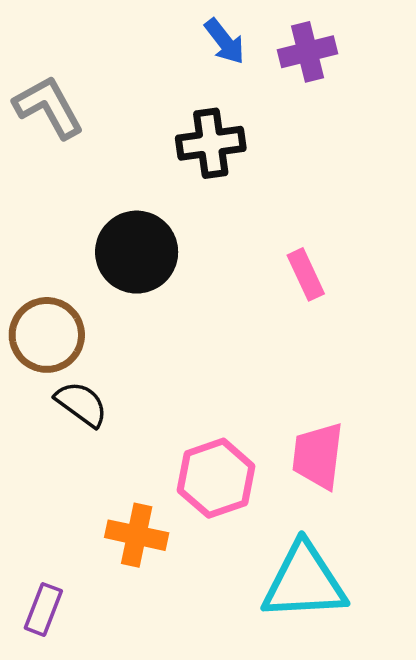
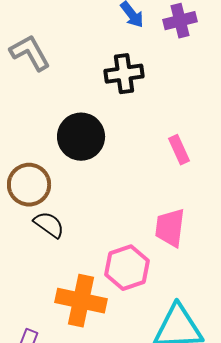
pink trapezoid: (318, 456) -> (170, 228), moved
orange cross: (137, 535) -> (81, 301), size x1.4

